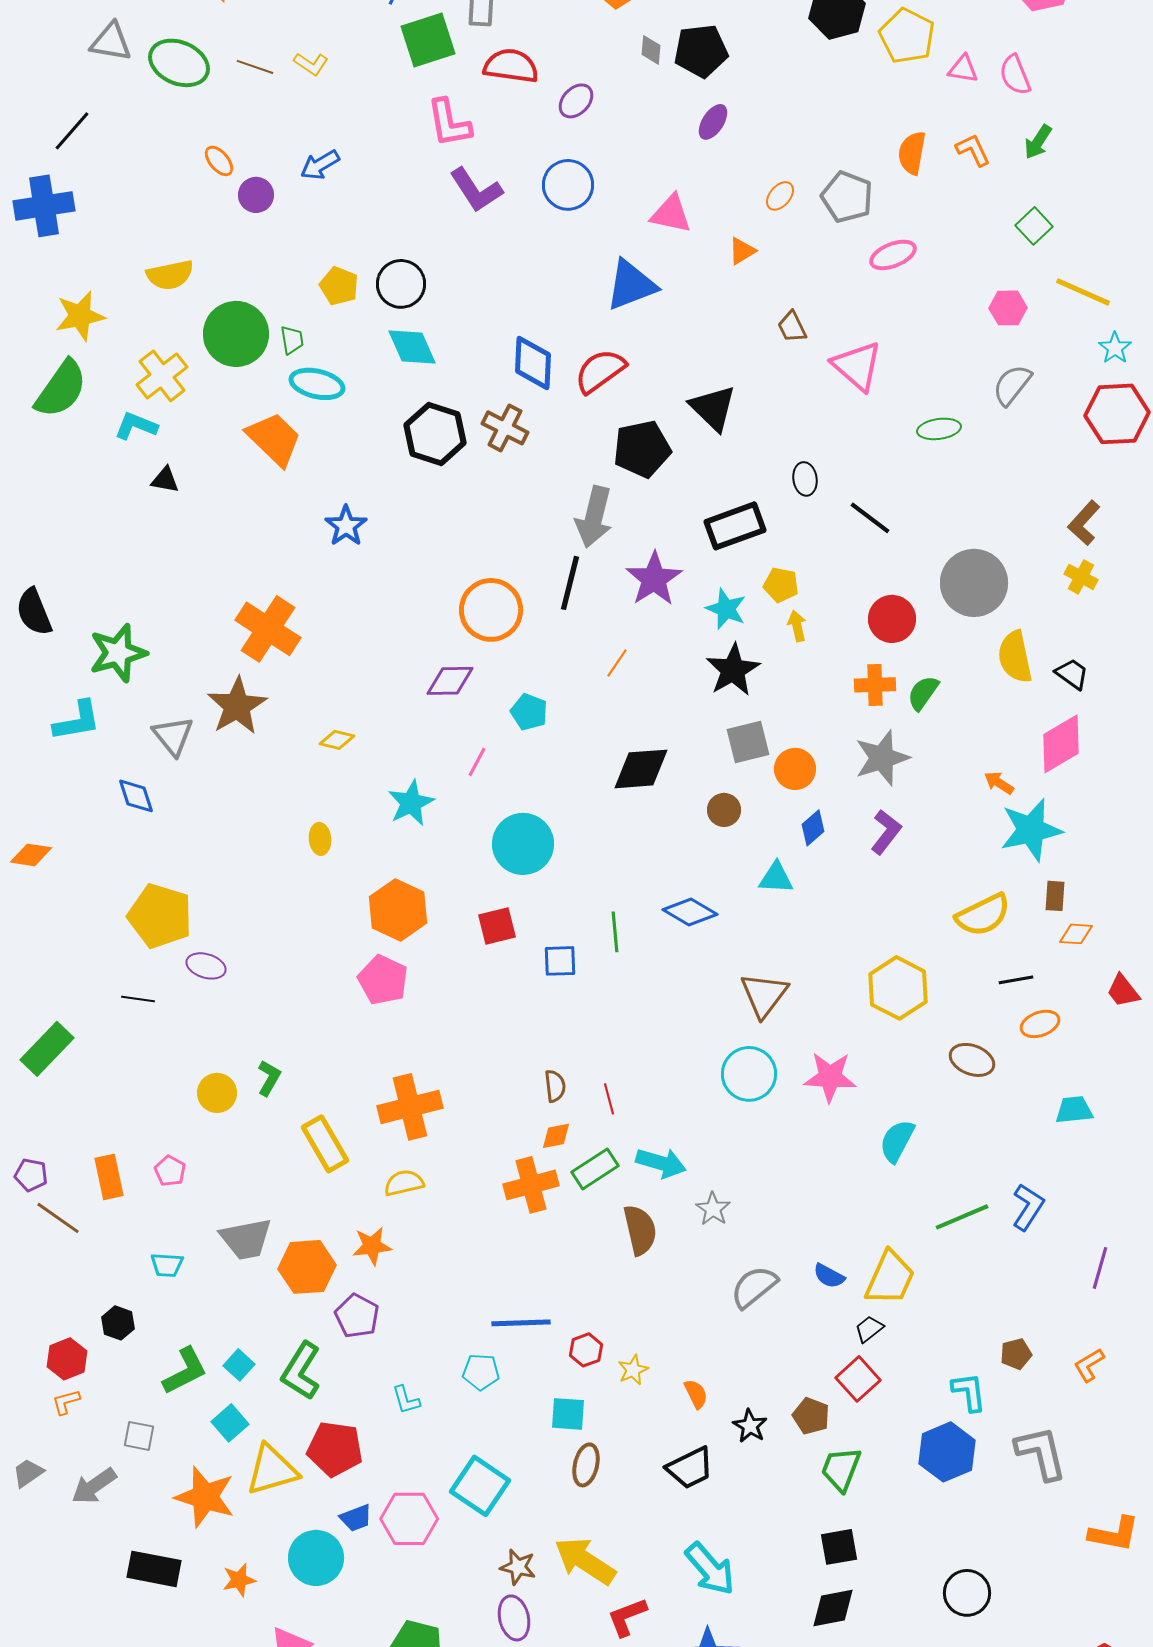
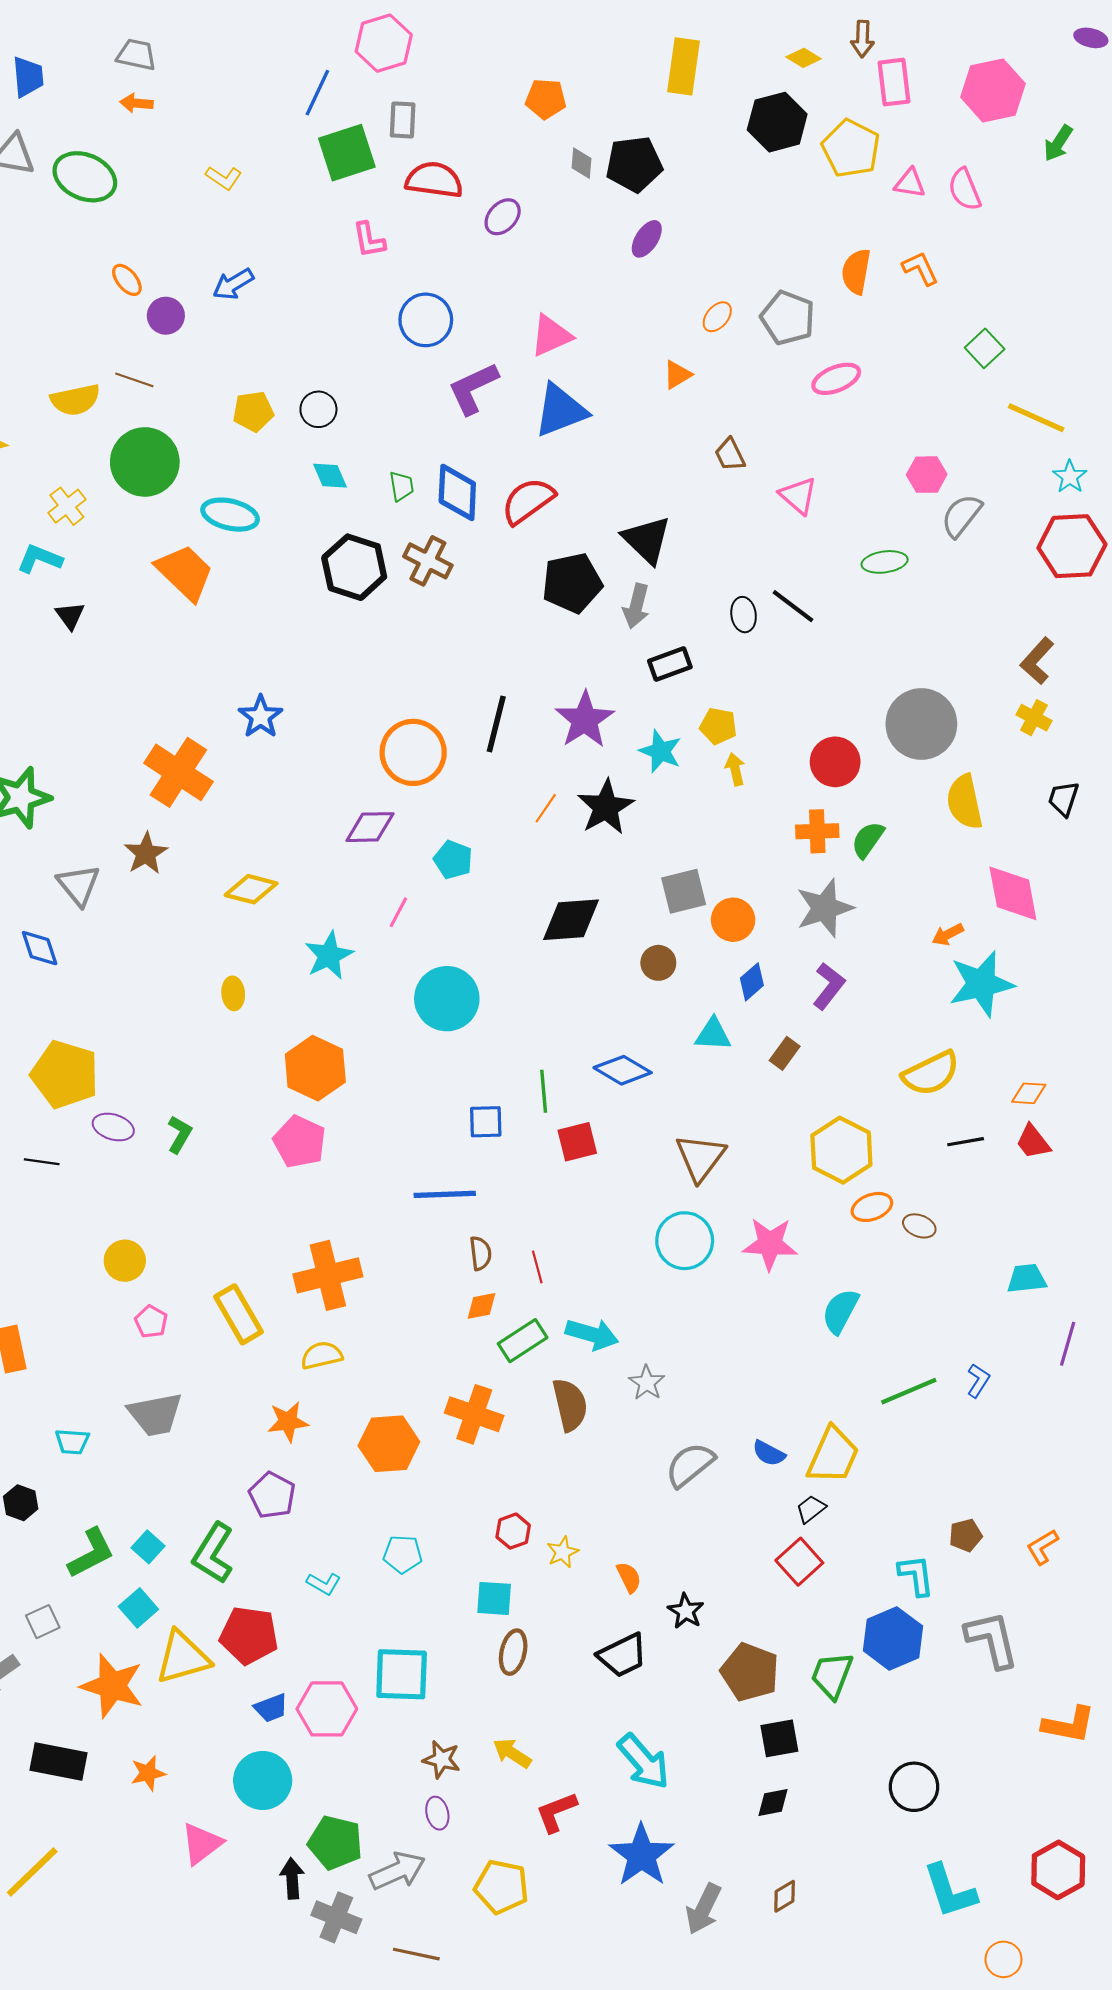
brown line: (255, 67) -> (134, 380), moved
pink L-shape: (449, 123) -> (369, 240), size x0.7
green arrow: (1038, 142) -> (1058, 143), moved
blue circle: (568, 185) -> (426, 320), moved
purple L-shape: (476, 190) -> (473, 388), moved, turned 98
pink triangle: (671, 214) -> (551, 336), moved, turned -36
black circle: (401, 284) -> (318, 409), size x0.7
yellow pentagon: (339, 286) -> (253, 411), turned -30
pink hexagon: (1008, 308) -> (927, 475), moved
green trapezoid: (292, 340) -> (402, 486), moved
cyan diamond: (412, 347) -> (330, 476), size x0.7
pink triangle: (857, 366) -> (798, 496), size x0.7
yellow cross: (162, 376) -> (67, 506), size x0.7
black triangle: (165, 480) -> (70, 616), turned 44
gray arrow: (594, 517) -> (636, 606), moved, size x0.7
black line: (870, 518) -> (793, 606), moved
blue star: (346, 526) -> (261, 717), moved
black rectangle: (735, 526) -> (670, 664), size x0.7
black star: (733, 670) -> (606, 807), moved
black trapezoid: (1072, 674) -> (1063, 799), moved, turned -108
brown star: (237, 706) -> (146, 853), size x0.7
yellow diamond: (337, 740) -> (251, 889), size x1.4
pink diamond: (1061, 744) -> (1013, 893), turned -70
orange arrow: (999, 783) -> (948, 934), turned -60
brown rectangle: (1055, 896) -> (785, 1053), moved, turned 32
red square: (497, 926) -> (577, 1142), moved
red trapezoid: (1123, 991) -> (1033, 1142), moved
orange ellipse: (1040, 1024) -> (872, 1207), moved
brown ellipse: (972, 1060) -> (919, 1226), size x0.7
green L-shape: (269, 1078) -> (180, 1134), moved
pink pentagon: (170, 1171) -> (151, 1322), moved
orange cross: (531, 1185) -> (474, 1414), moved, turned 34
blue L-shape: (1028, 1207) -> (978, 1381), size x0.7
orange hexagon: (307, 1267) -> (389, 1444), moved
purple line: (1100, 1268) -> (1068, 1344), moved
blue line: (521, 1323) -> (445, 1194), moved
cyan L-shape: (406, 1400) -> (324, 1584), turned -44
brown pentagon: (811, 1416) -> (750, 1672), moved, size x1.5
gray square: (139, 1436) -> (43, 1622), turned -36
green trapezoid: (841, 1469) -> (832, 1675), moved
cyan square: (480, 1486) -> (402, 1674), turned -32
cyan circle: (316, 1558) -> (263, 1780), moved
yellow arrow: (585, 1561) -> (512, 1753), size x0.6
black diamond: (833, 1608) -> (773, 1803), size x0.7
purple ellipse: (514, 1618) -> (437, 1813), size x0.7

